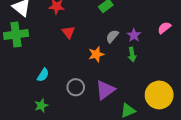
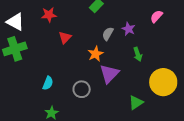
red triangle: (69, 32) -> (65, 37), turned 32
green arrow: (132, 55) -> (138, 54), moved
purple triangle: (105, 90) -> (109, 74), moved

